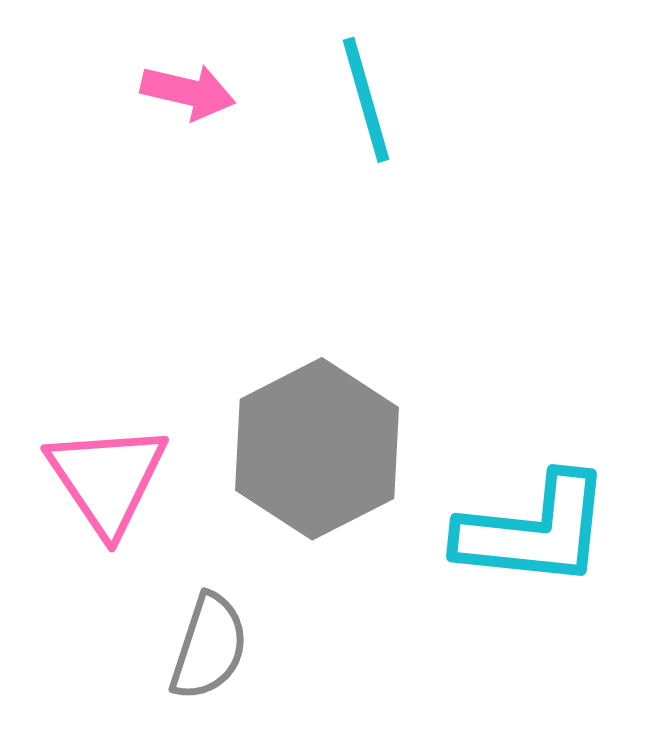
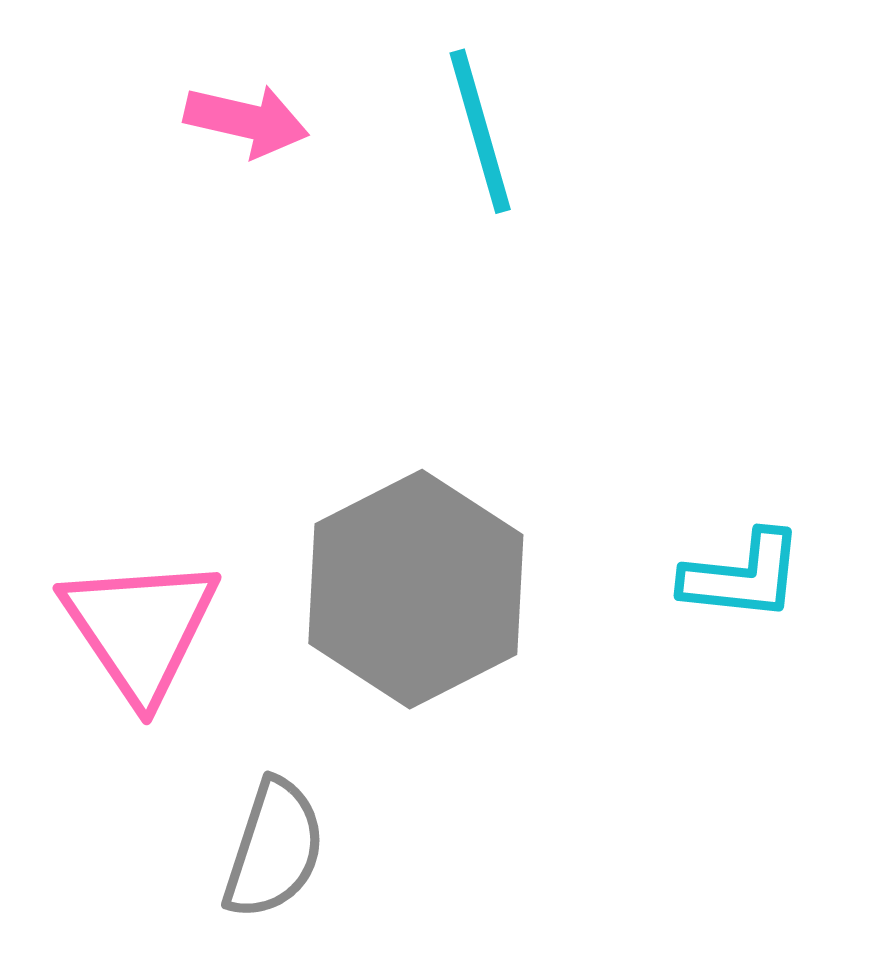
cyan L-shape: (534, 531) -> (743, 576), moved, size x0.6

